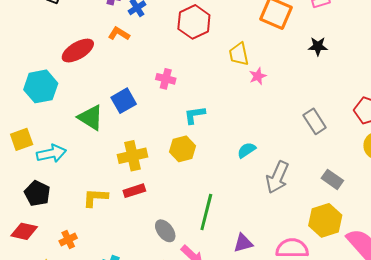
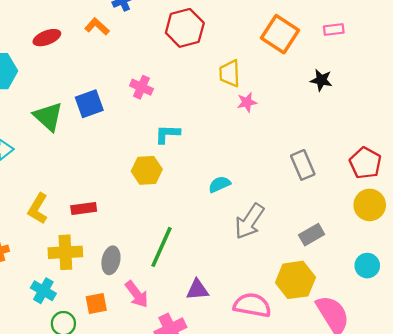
red ellipse: (78, 51) -> (47, 38), size x0.7
yellow cross: (132, 156) -> (65, 252), moved
gray rectangle: (332, 179) -> (312, 235), turned -75
yellow L-shape: (95, 198) -> (38, 209), turned -72
gray ellipse: (165, 231) -> (111, 260), turned 40

